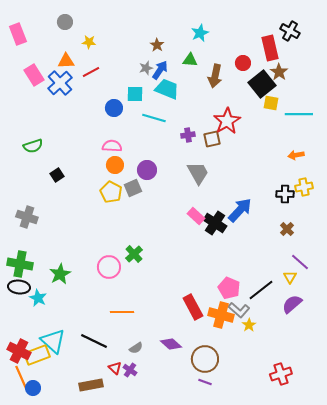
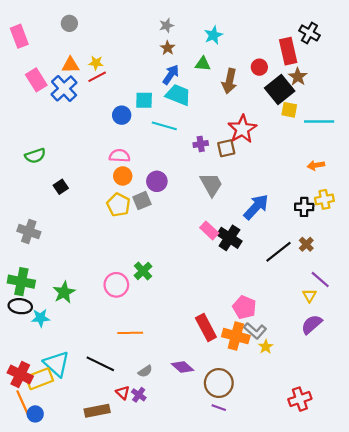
yellow star: (89, 42) -> (96, 63), moved
gray star: (146, 68) -> (166, 26), moved
blue arrow: (240, 210) -> (256, 207), moved
black line: (261, 290) -> (279, 252), moved
cyan star: (38, 298) -> (41, 318), turned -30

